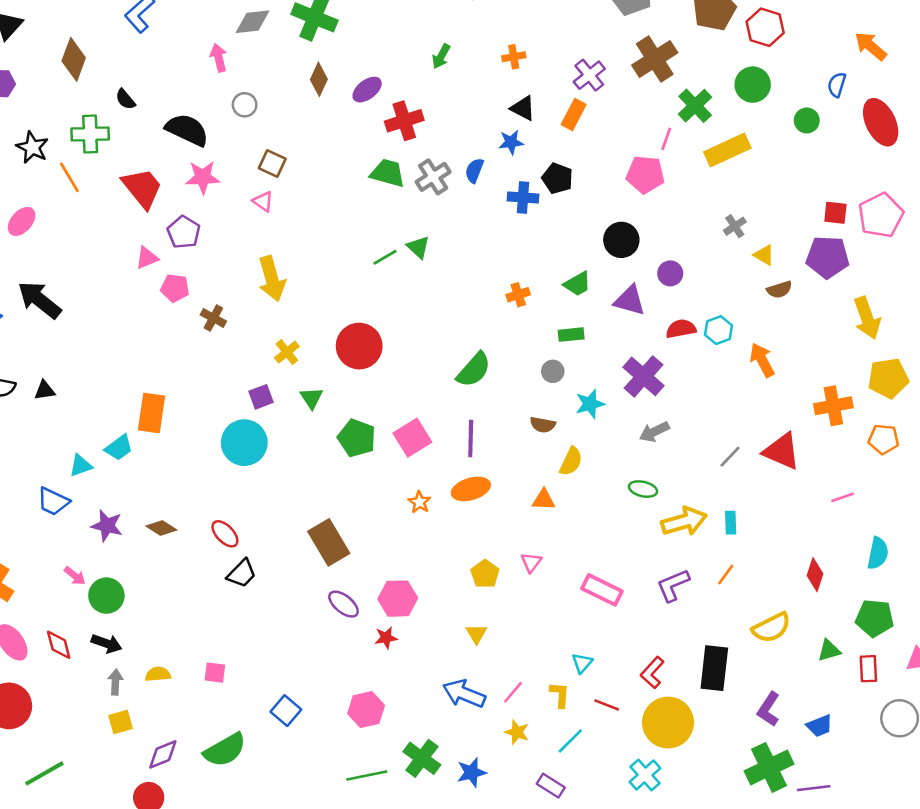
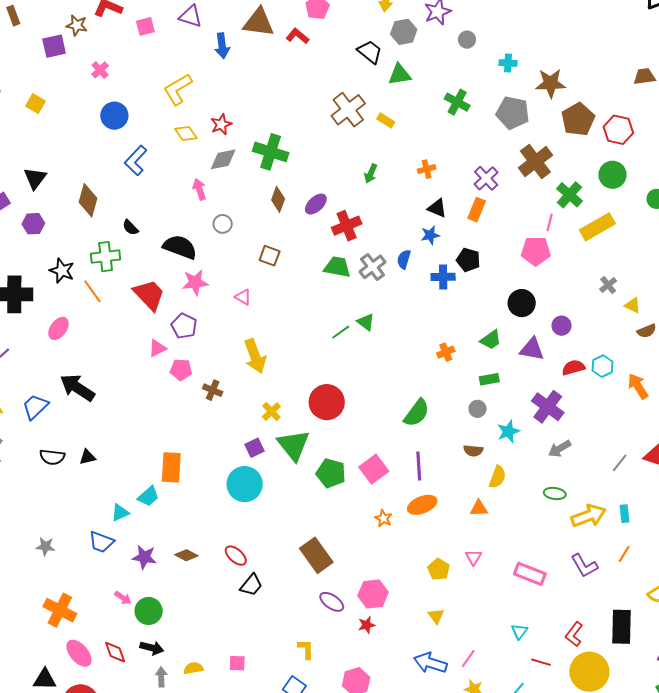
brown square: (272, 164) -> (270, 256), moved
green triangle: (312, 398) -> (293, 445), size x1.8
purple L-shape: (673, 585) -> (584, 566), turned -92
yellow L-shape: (560, 695) -> (306, 649), moved

